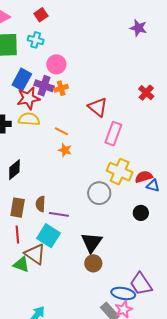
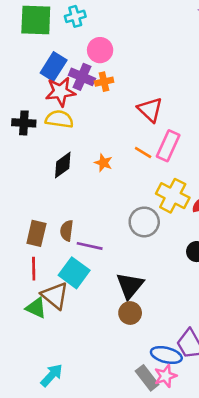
cyan cross: (36, 40) -> (75, 16), turned -35
orange line: (61, 131) -> (143, 153), moved
black diamond: (14, 170) -> (63, 165), moved

